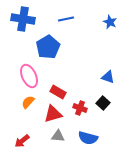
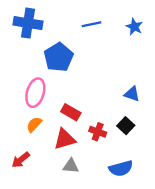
blue line: (66, 19) -> (92, 24), moved
pink ellipse: (29, 76) -> (35, 93), turned 40
blue semicircle: (88, 138) -> (121, 168), moved, turned -30
red arrow: (22, 141) -> (21, 160), moved

